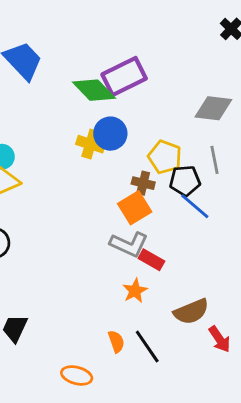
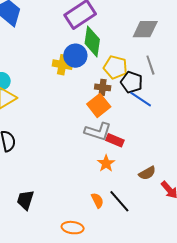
green diamond: (94, 90) -> (92, 41), moved, turned 60
black pentagon: (185, 181) -> (132, 82), turned 30
brown semicircle: (191, 312) -> (147, 173), size x0.7

